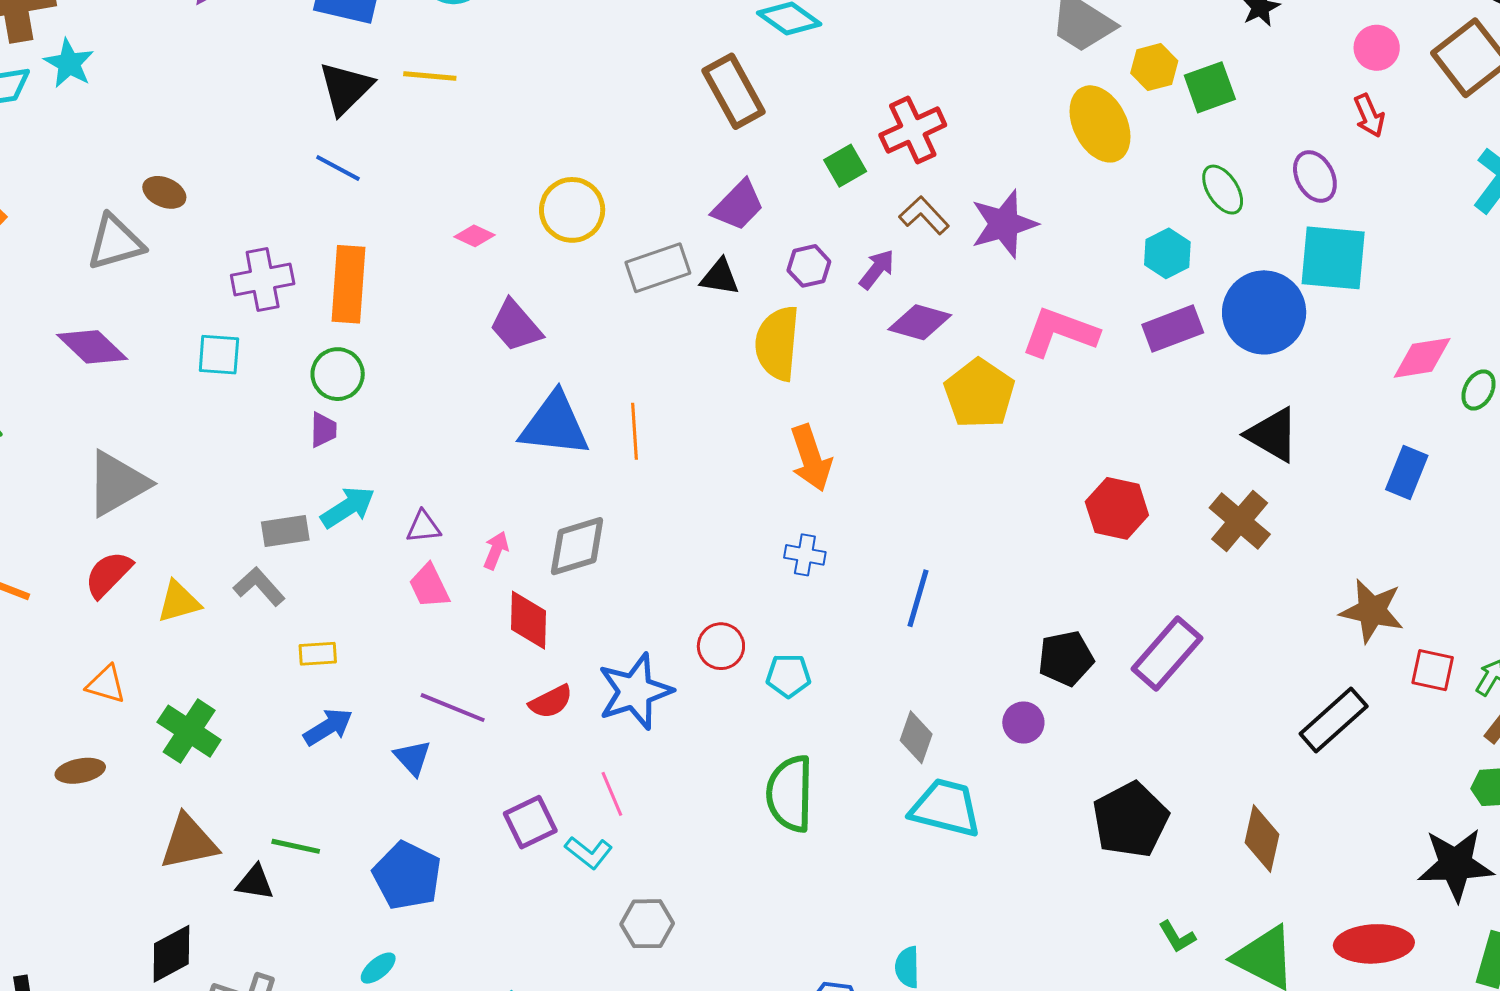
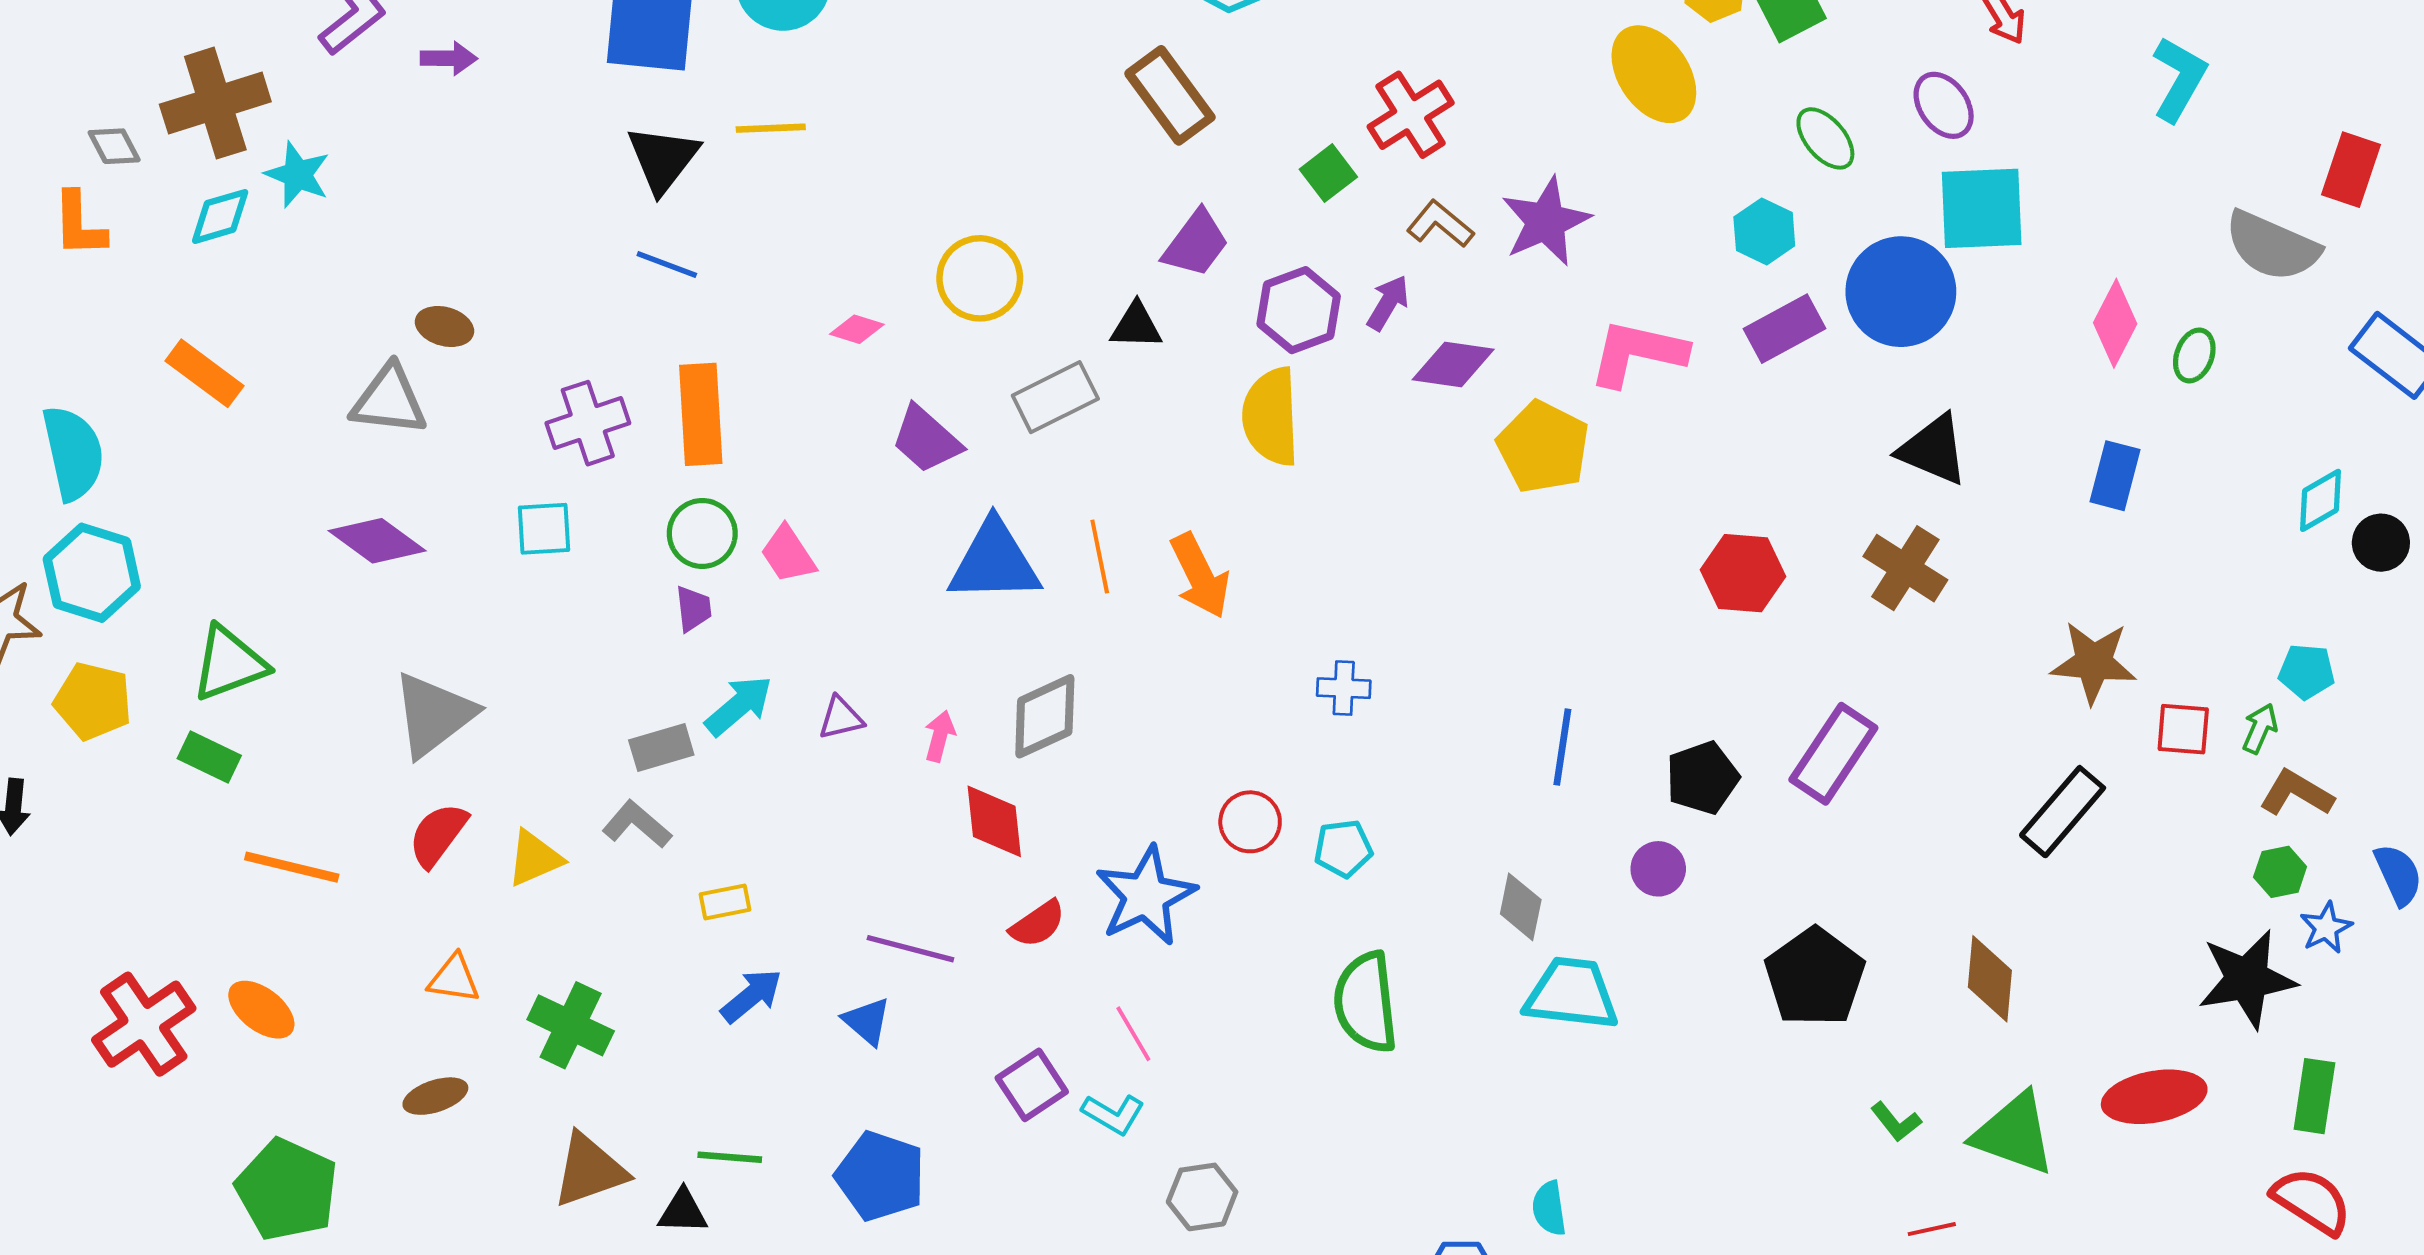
gray triangle: (115, 242) -> (389, 400), turned 30
purple hexagon: (809, 266) -> (1299, 310), size x1.5
gray rectangle: (658, 268) -> (1055, 397), moved
black triangle: (720, 277) -> (1136, 326), moved
pink diamond: (1422, 358) -> (2115, 323), turned -46
orange arrow: (811, 458) -> (1200, 576), moved
pink trapezoid: (429, 586) -> (788, 554), moved
blue line: (918, 598) -> (1562, 747), moved

